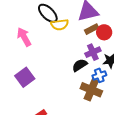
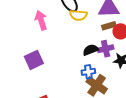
black semicircle: (80, 65) -> (91, 50), moved
blue cross: (99, 75) -> (88, 72), moved

